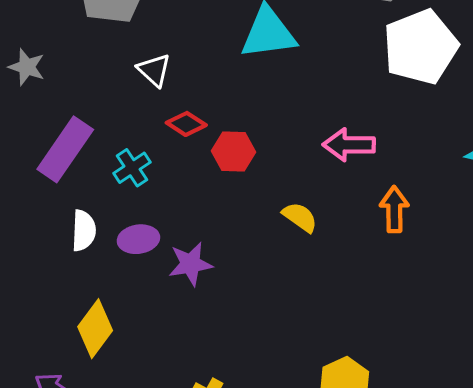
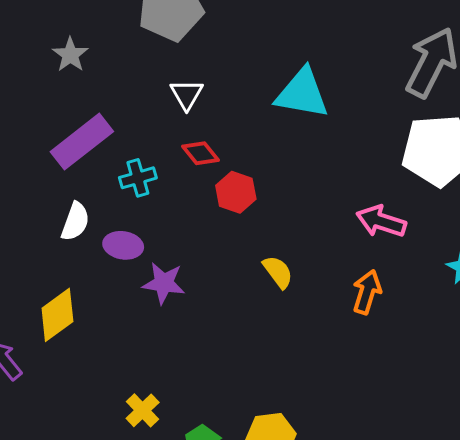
pink arrow: (349, 145) -> (381, 221), moved

